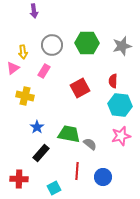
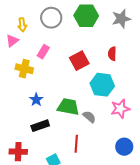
pink rectangle: (44, 71) -> (43, 52), moved
cyan hexagon: (120, 105) -> (102, 85), moved
black rectangle: (41, 153) -> (40, 126), turned 30
blue circle: (103, 177) -> (124, 147), moved

